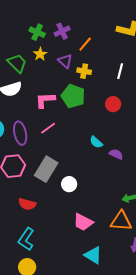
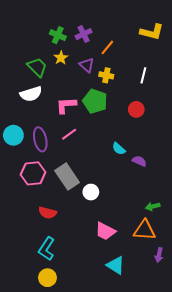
gray rectangle: (46, 169) -> (67, 177), turned -65

